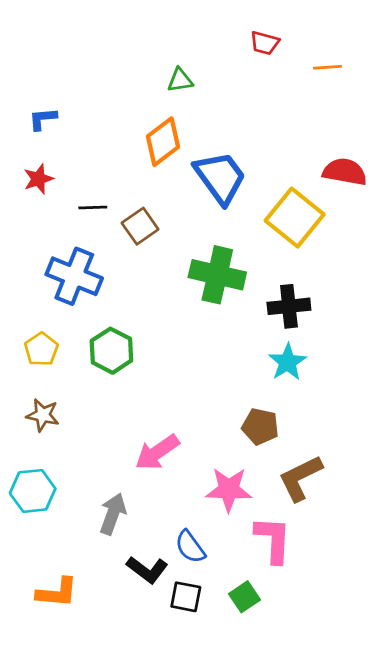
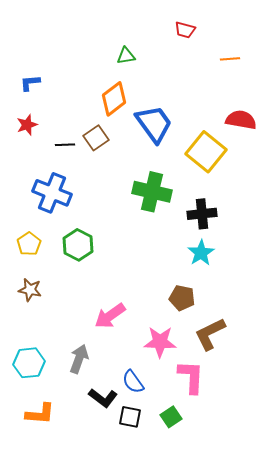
orange line: (328, 67) -> (230, 59), moved
brown square: (140, 226) -> (96, 138), moved
cyan hexagon: (33, 491) -> (29, 363), moved

